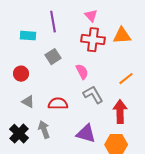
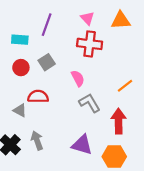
purple line: (53, 22) -> (47, 25), turned 30
orange triangle: (122, 36) -> (121, 20), moved
red circle: (21, 74) -> (21, 68), moved
red semicircle: (58, 104) -> (38, 97), moved

